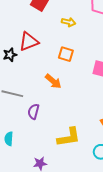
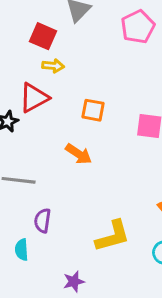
yellow arrow: (69, 22) -> (53, 66), moved
purple semicircle: (33, 111) -> (42, 221), moved

